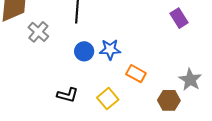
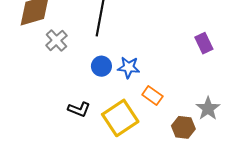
yellow square: (108, 99) -> (120, 118), size x1.6

